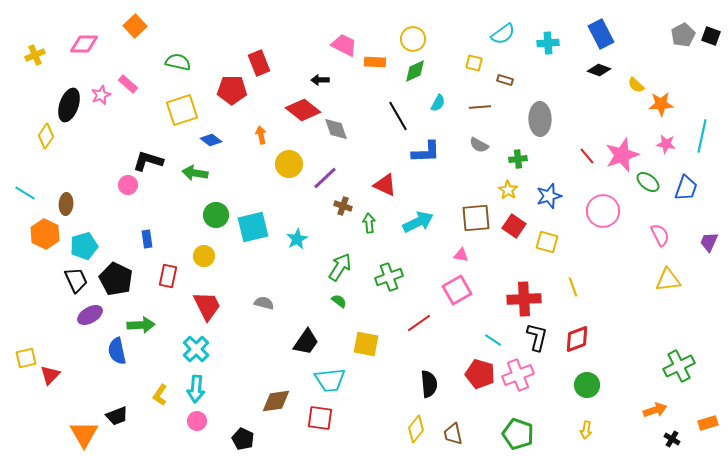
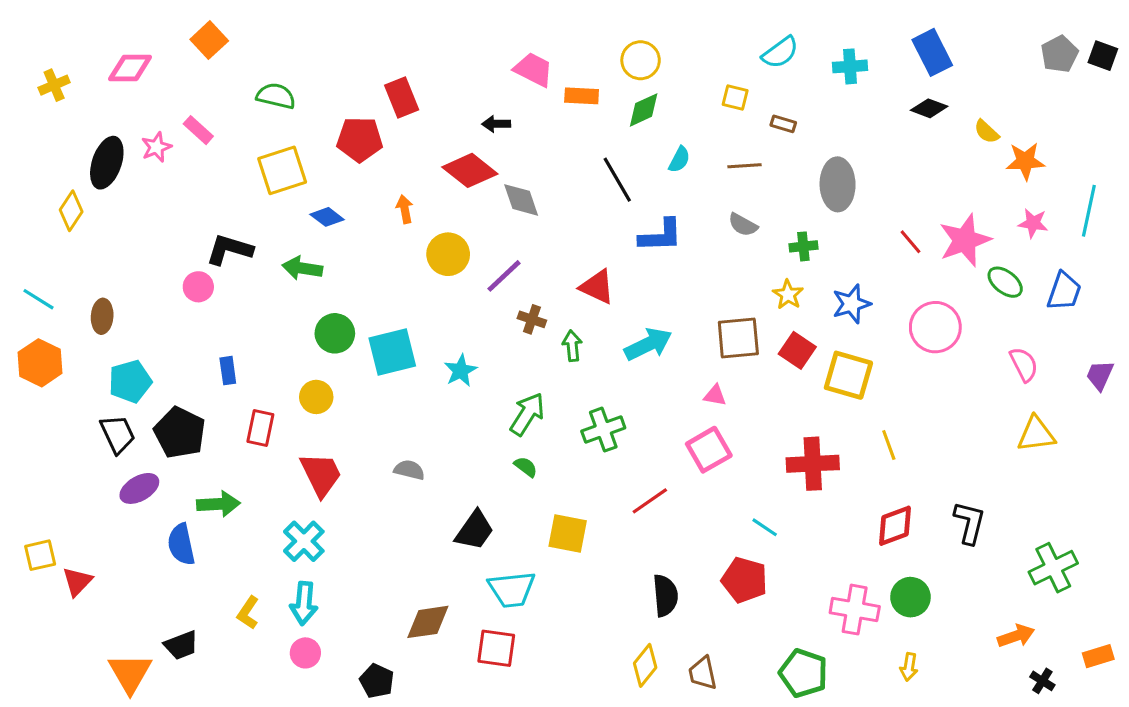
orange hexagon: (45, 234) -> (40, 363), moved
yellow square: (547, 242) -> (848, 375), size x1.4
black L-shape: (537, 337) -> (969, 523), moved
pink cross: (518, 375) -> (855, 610), moved, turned 32

